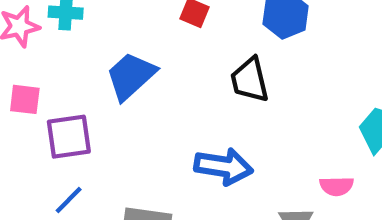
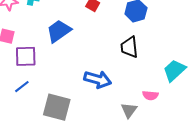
black trapezoid: (250, 80) -> (129, 47), moved

